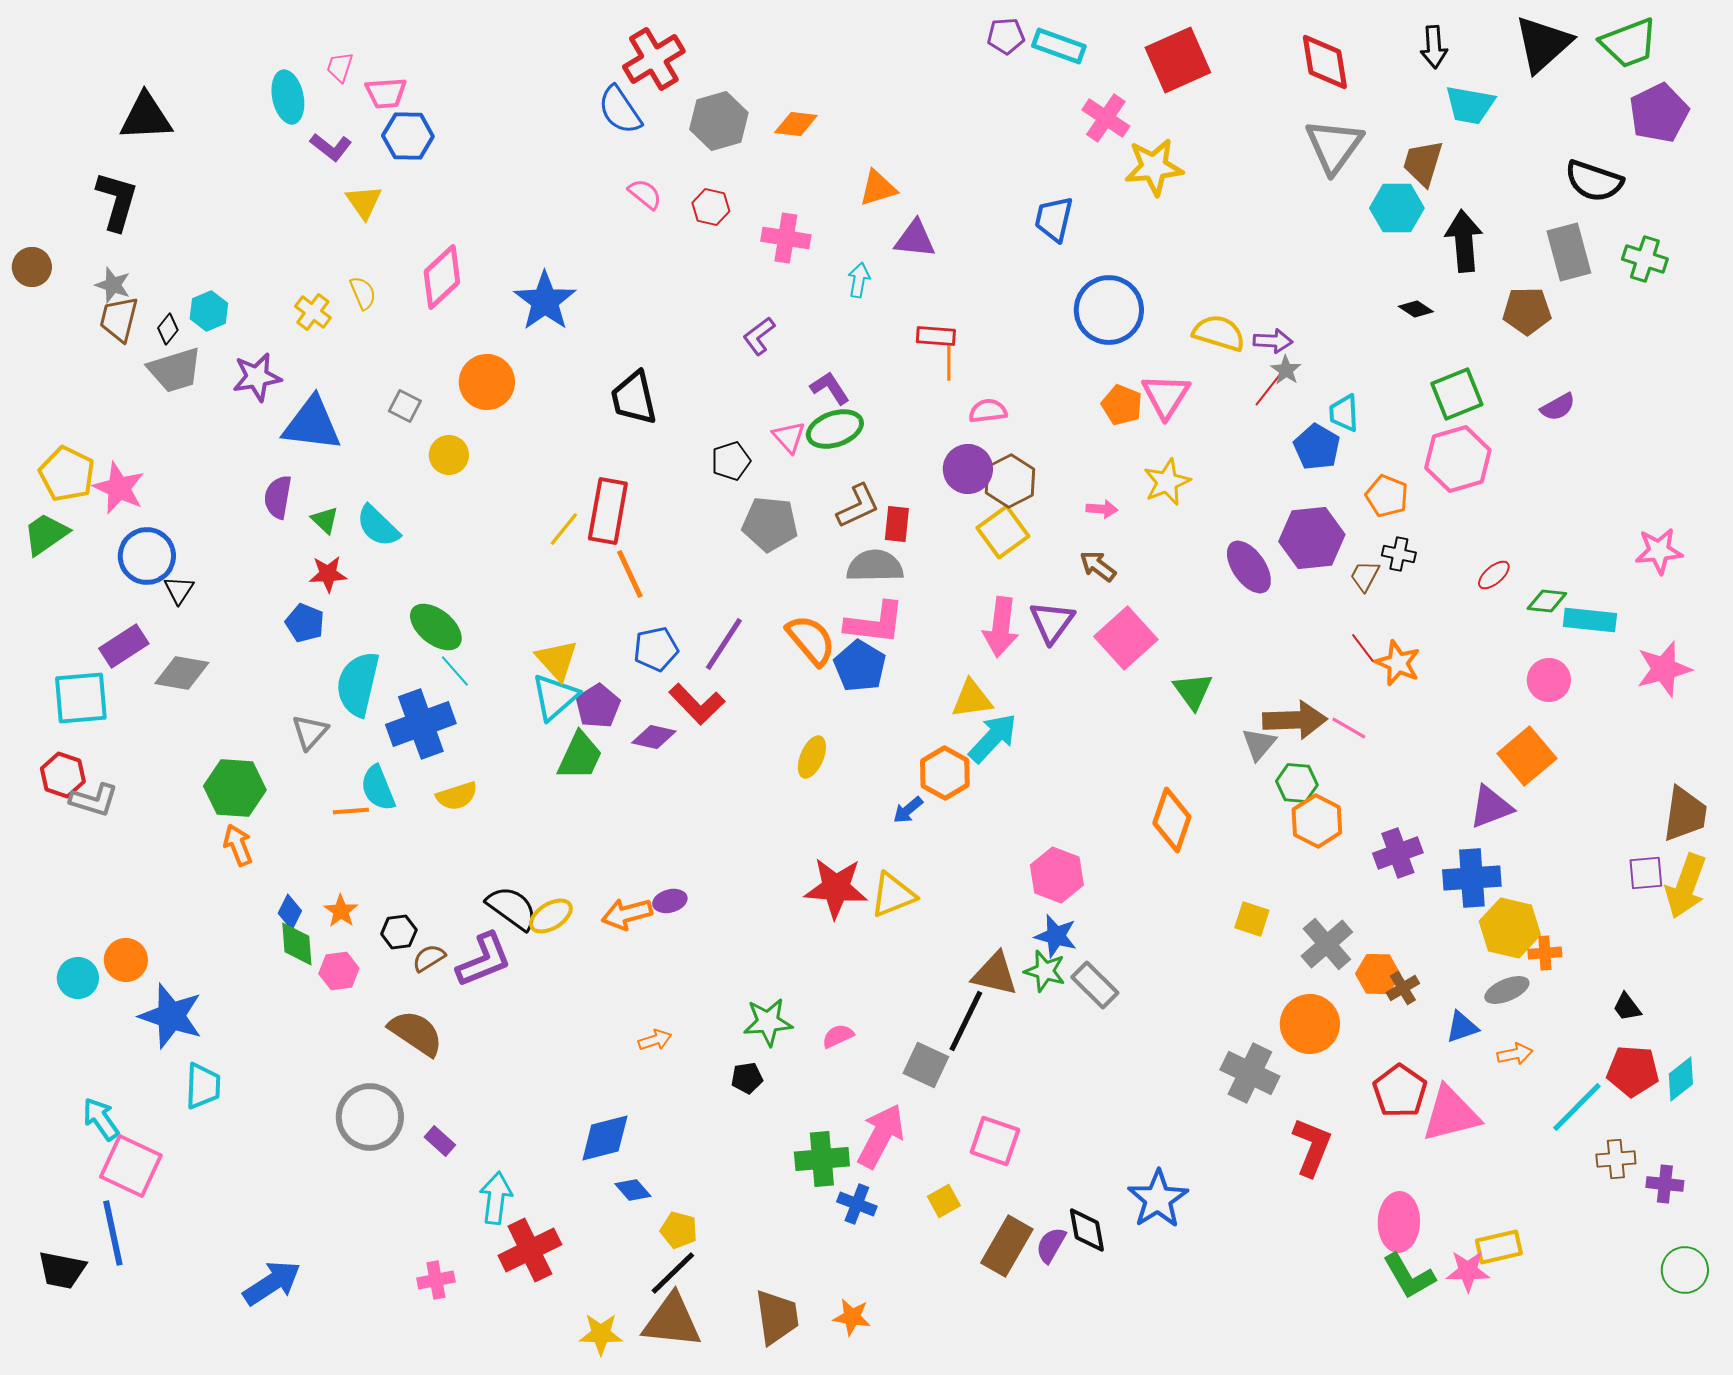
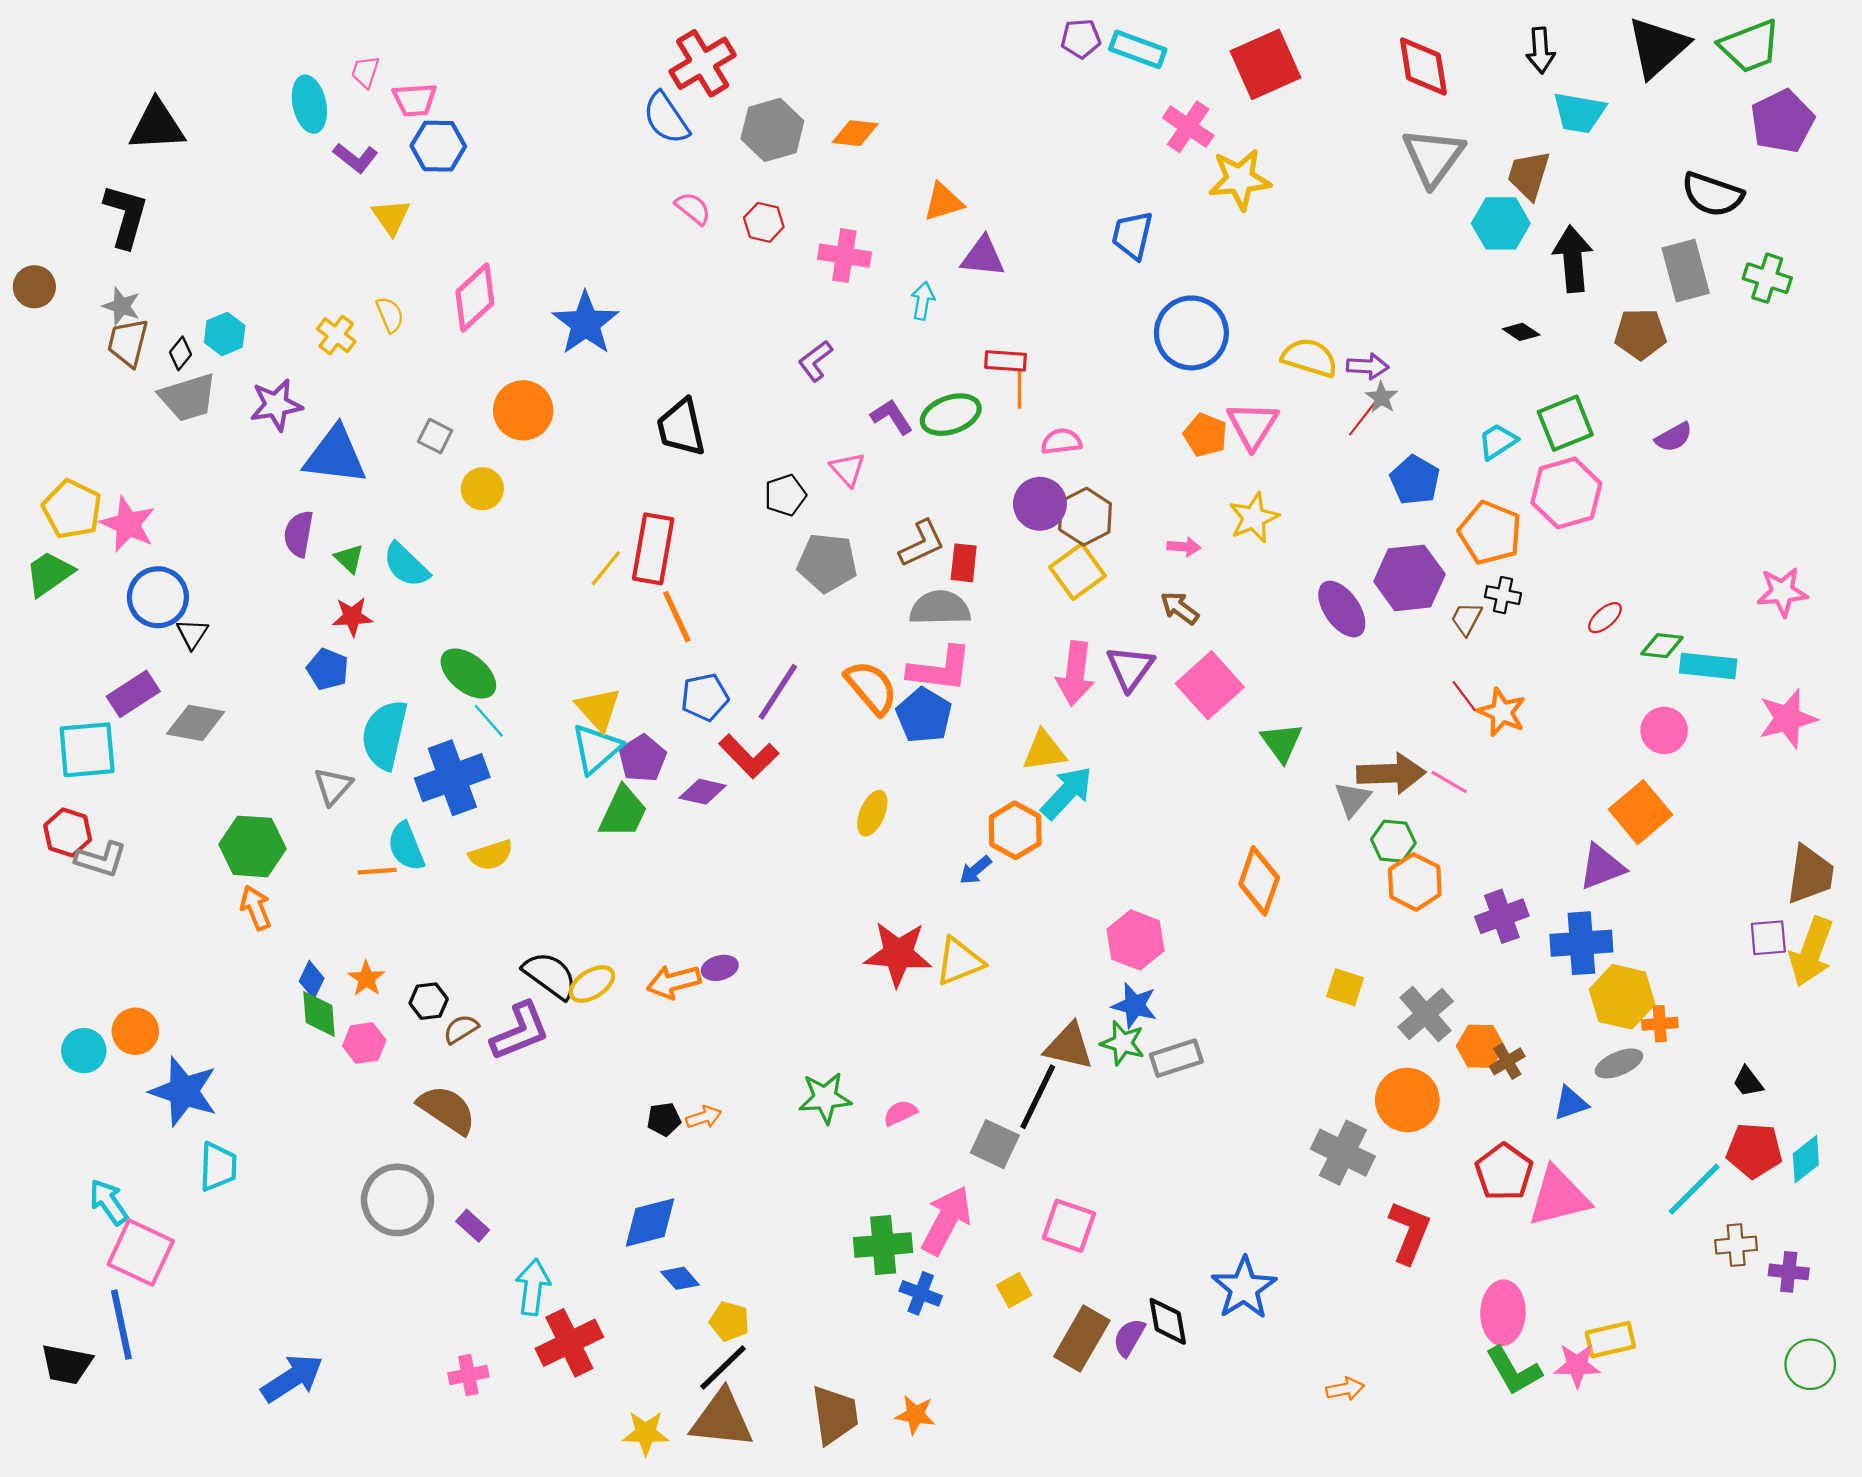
cyan trapezoid: (1344, 413) -> (1498, 441), moved, turned 60
green ellipse: (835, 429) -> (951, 415), moved
orange pentagon: (1387, 496) -> (1490, 533), size x1.4
gray rectangle: (1095, 985) -> (1176, 1058), turned -63
orange arrow: (1515, 1054) -> (1345, 1389), moved
black pentagon: (747, 1078) -> (664, 1119), moved

